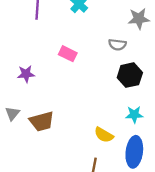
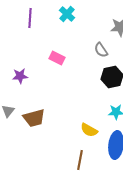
gray semicircle: (117, 45) -> (101, 50), turned 49

